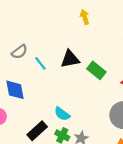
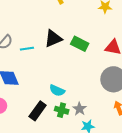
cyan line: (40, 63) -> (27, 49), turned -48

